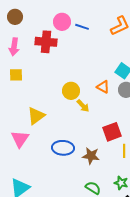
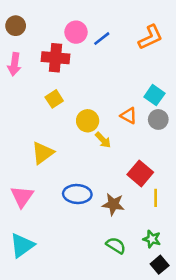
blue line: (82, 27) -> (102, 39), turned -56
yellow square: (16, 75) -> (54, 99), moved, turned -32
red square: (112, 132) -> (140, 173), turned -30
pink triangle: (20, 139) -> (22, 197), moved

